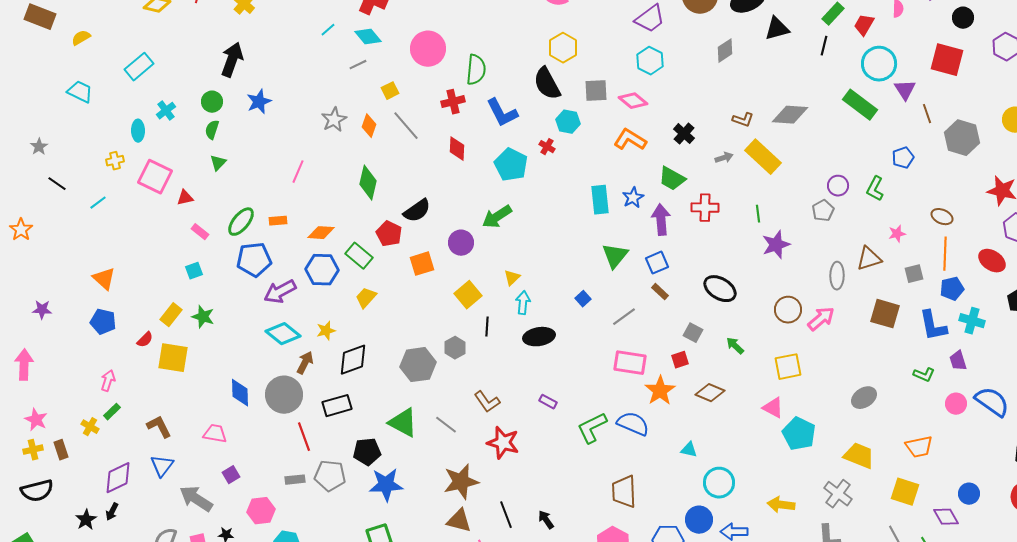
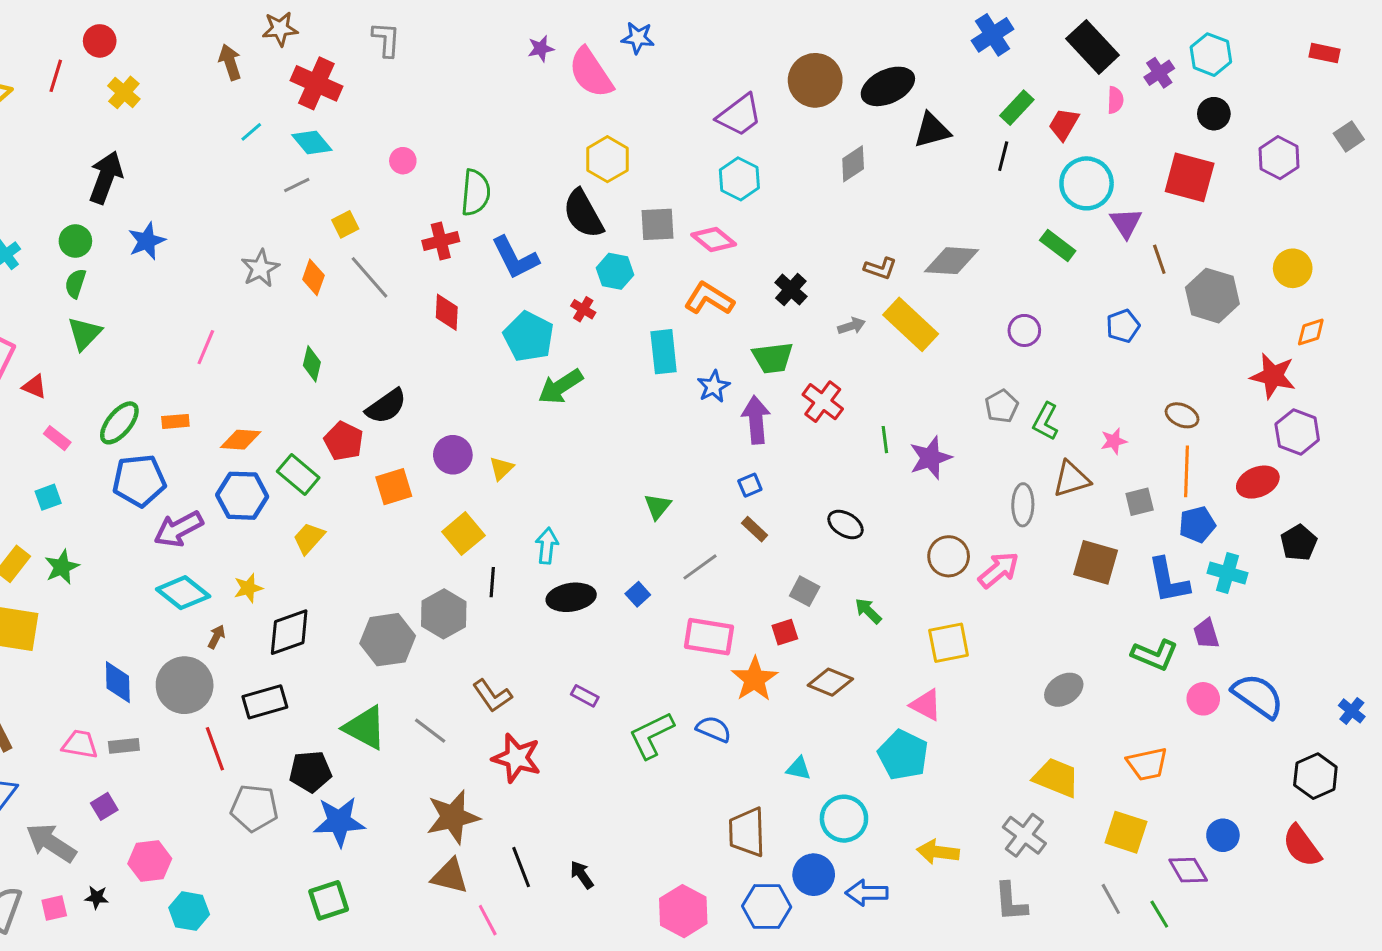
pink circle: (428, 49) -> (403, 161), size x0.5
green rectangle: (860, 105) -> (1058, 246), size x0.7
green triangle: (218, 163) -> (85, 333), size x1.4
green trapezoid: (672, 179) -> (773, 358), turned -36
green diamond: (368, 183) -> (312, 364), size x0.7
purple circle: (838, 186) -> (1024, 330), moved
green L-shape: (875, 189) -> (1046, 421), moved
red triangle: (185, 198) -> (34, 387), turned 36
cyan rectangle: (600, 200) -> (664, 352), moved
red cross: (705, 208) -> (823, 402), turned 36
green line: (758, 214) -> (885, 440), moved
green arrow: (497, 217) -> (560, 387), moved
green triangle: (615, 256) -> (658, 506), moved, size x0.7
red ellipse: (992, 261) -> (1258, 482), turned -56
blue square: (657, 263) -> (750, 485), size x0.7
yellow triangle: (512, 278) -> (501, 468), moved
black ellipse: (720, 289) -> (845, 524), size x0.7
blue square: (583, 299) -> (638, 594), moved
green star: (203, 317) -> (62, 567), turned 30
gray hexagon: (455, 348) -> (444, 614), size x1.4
brown arrow: (305, 363) -> (216, 637), size x0.7
green L-shape: (924, 375) -> (1155, 655), size x1.4
blue semicircle: (633, 424) -> (714, 729), size x0.7
cyan pentagon: (799, 434) -> (903, 755), moved
gray rectangle: (295, 480) -> (124, 746), moved
brown trapezoid: (624, 492) -> (747, 832), moved

